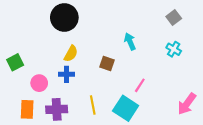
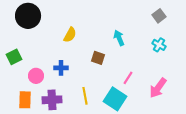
black circle: (64, 17) -> (28, 16), moved
yellow semicircle: (71, 54) -> (70, 35), moved
pink arrow: (187, 104) -> (158, 88), moved

